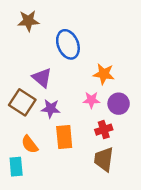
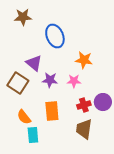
purple circle: (119, 104) -> (103, 102), moved
purple star: (51, 109) -> (50, 80), moved
cyan rectangle: (16, 167) -> (33, 135), moved

